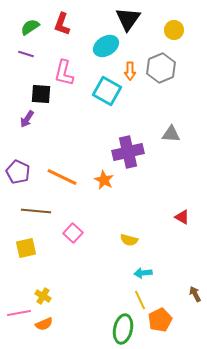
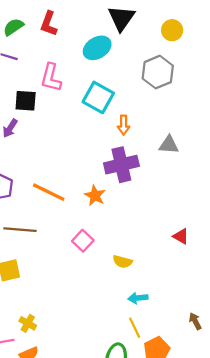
orange arrow: (130, 71) -> (124, 125), moved
pink square: (73, 233) -> (83, 241), moved

